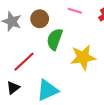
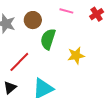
yellow star: (83, 57) -> (76, 55), size x0.7

